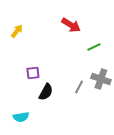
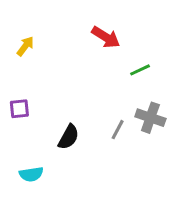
purple square: (33, 73) -> (19, 109), moved

